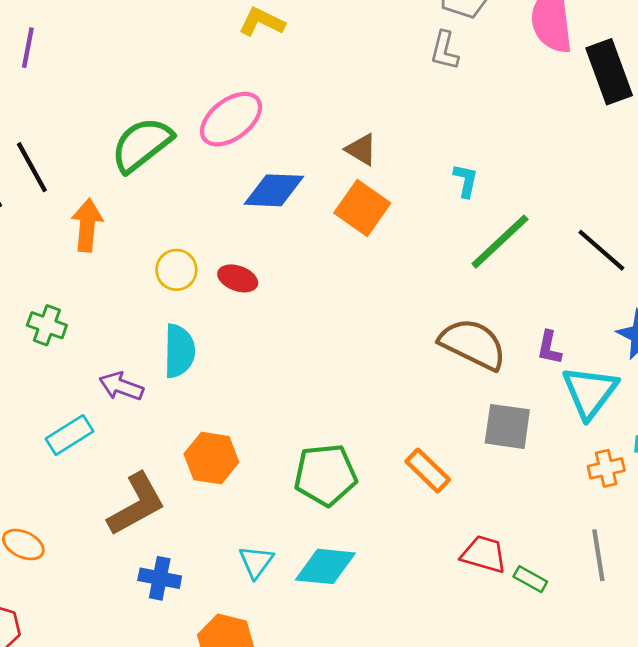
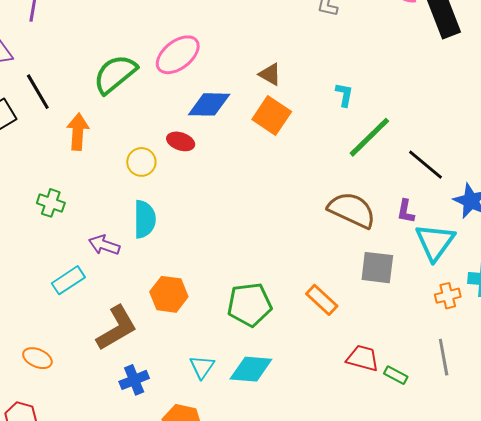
black line: (601, 250) -> (425, 165), moved
red ellipse: (238, 278) -> (181, 141), moved
blue cross: (160, 578) -> (134, 380), turned -32

